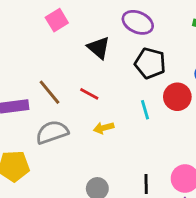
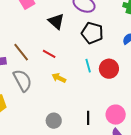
red circle: (177, 97) -> (109, 69), moved
yellow arrow: (104, 128) -> (59, 78), turned 40
gray semicircle: (52, 132) -> (22, 80), turned 80

